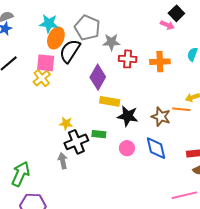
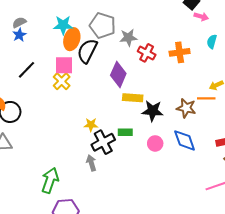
pink arrow: (167, 25) -> (201, 17), moved
red cross: (128, 59) -> (147, 53), turned 30

